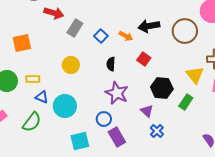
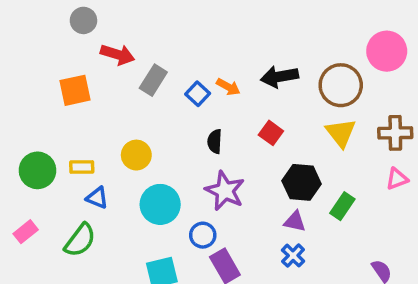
orange arrow: (126, 36) -> (228, 87), moved
orange square: (22, 43) -> (75, 90), moved
yellow circle: (71, 65) -> (136, 155), moved
yellow triangle: (195, 75) -> (341, 133), moved
cyan circle: (65, 106) -> (160, 204), moved
purple triangle: (147, 111) -> (295, 221), moved, turned -32

